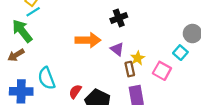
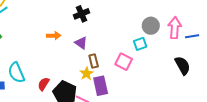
orange arrow: (88, 40) -> (54, 36), size x0.6
cyan square: (180, 53) -> (140, 44), turned 32
yellow star: (138, 58) -> (87, 73), moved

